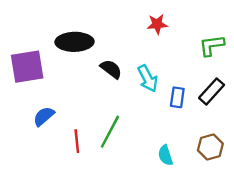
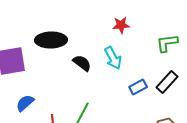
cyan arrow: (148, 78) -> (113, 58), moved
blue rectangle: (177, 97) -> (138, 87), turned 54

